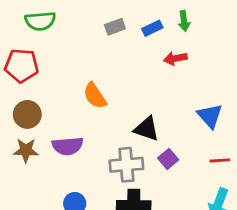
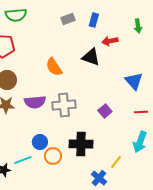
green arrow: (184, 21) -> (138, 26), moved
blue rectangle: (152, 28) -> (94, 20), turned -48
black triangle: (147, 129) -> (91, 57), moved
gray cross: (126, 165) -> (64, 105), moved

